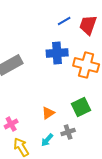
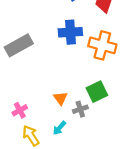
orange triangle: (48, 113) -> (61, 98), turned -32
gray cross: (68, 132) -> (80, 109), moved

